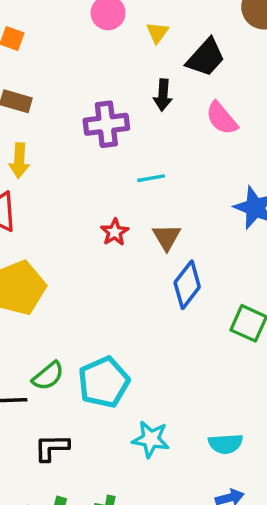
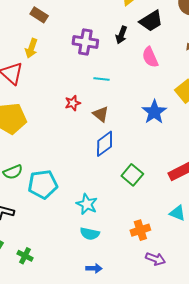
brown triangle: (167, 237) -> (101, 114), turned -36
cyan star: (151, 439) -> (87, 204), moved
cyan semicircle: (226, 444) -> (90, 234), moved

